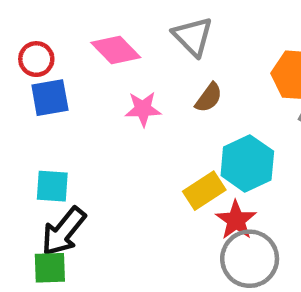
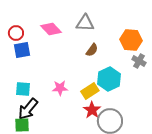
gray triangle: (193, 36) -> (85, 23), turned -42
pink star: (143, 109) -> (60, 88), moved
red star: (236, 220) -> (92, 110), moved

